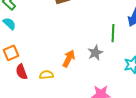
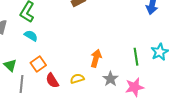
green line: (113, 33) -> (136, 57), moved
gray star: (95, 53) -> (110, 79), moved

